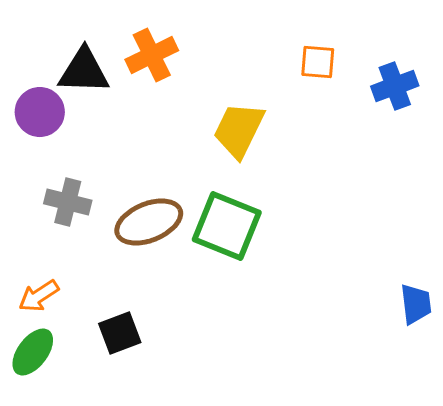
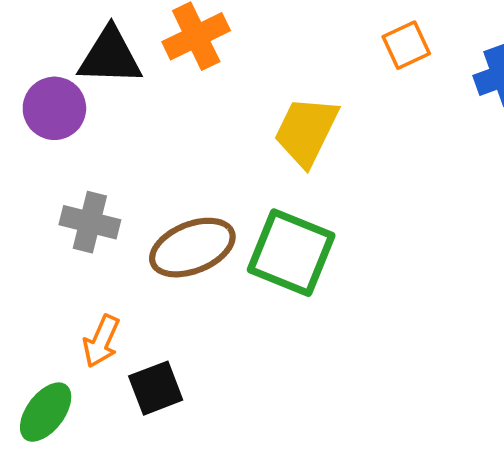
orange square: (318, 62) -> (406, 45), turned -30
orange arrow: (39, 296) -> (101, 341), moved, turned -33

